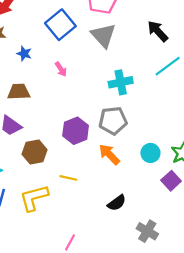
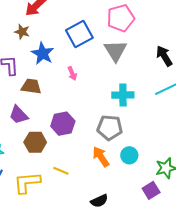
blue star: (24, 54) -> (43, 53), size x1.6
purple hexagon: (76, 131) -> (63, 124), moved
cyan circle: (150, 153) -> (129, 155), moved

